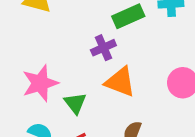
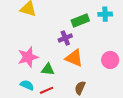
green triangle: (75, 103) -> (48, 69), turned -48

